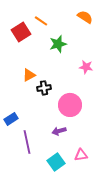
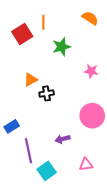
orange line: (41, 21) -> (43, 22), turned 56
pink circle: (70, 105) -> (92, 116), moved
cyan square: (56, 162) -> (47, 171), moved

